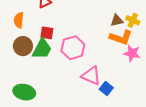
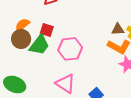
orange semicircle: (19, 20) -> (22, 25), moved, turned 35
pink triangle: (91, 76) -> (65, 84), moved

